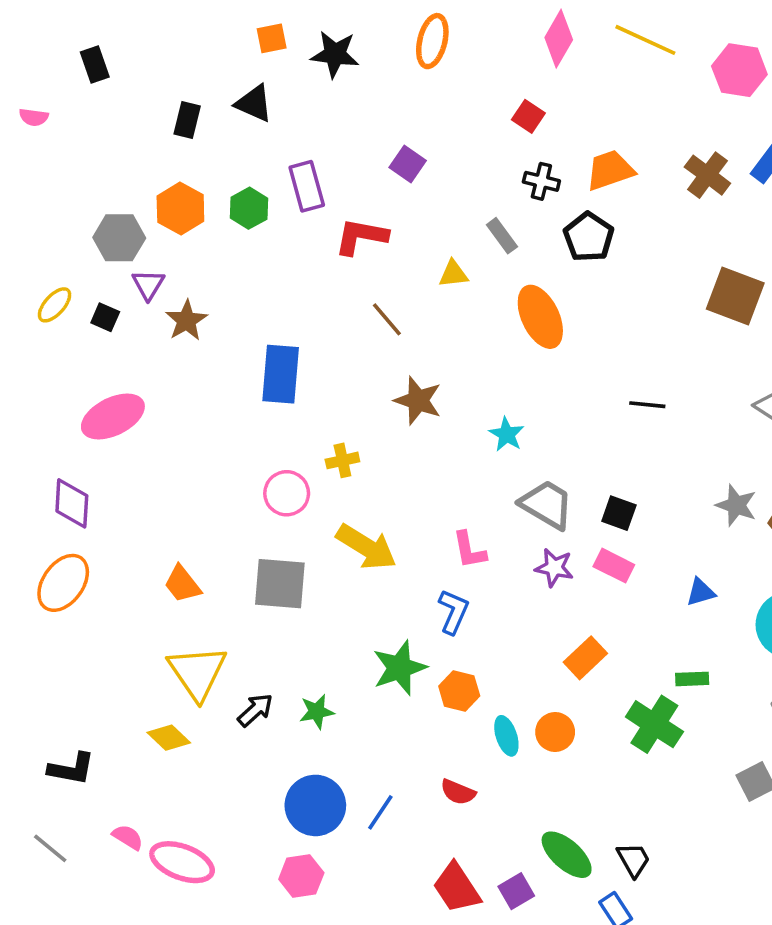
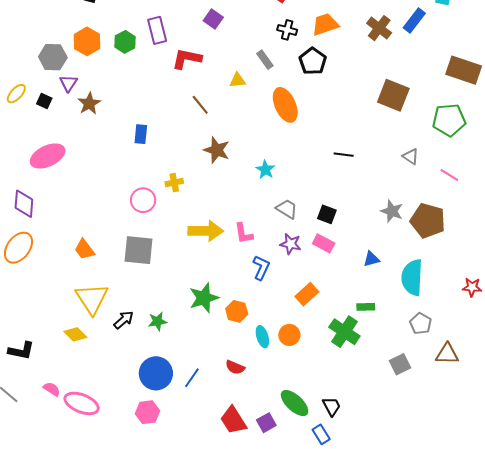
blue rectangle: (281, 374) -> (141, 134), size x0.6
gray trapezoid: (547, 505) -> (287, 209), size x0.7
yellow arrow: (366, 547) -> (206, 231), moved, turned -32
blue L-shape: (453, 612) -> (261, 268), moved

